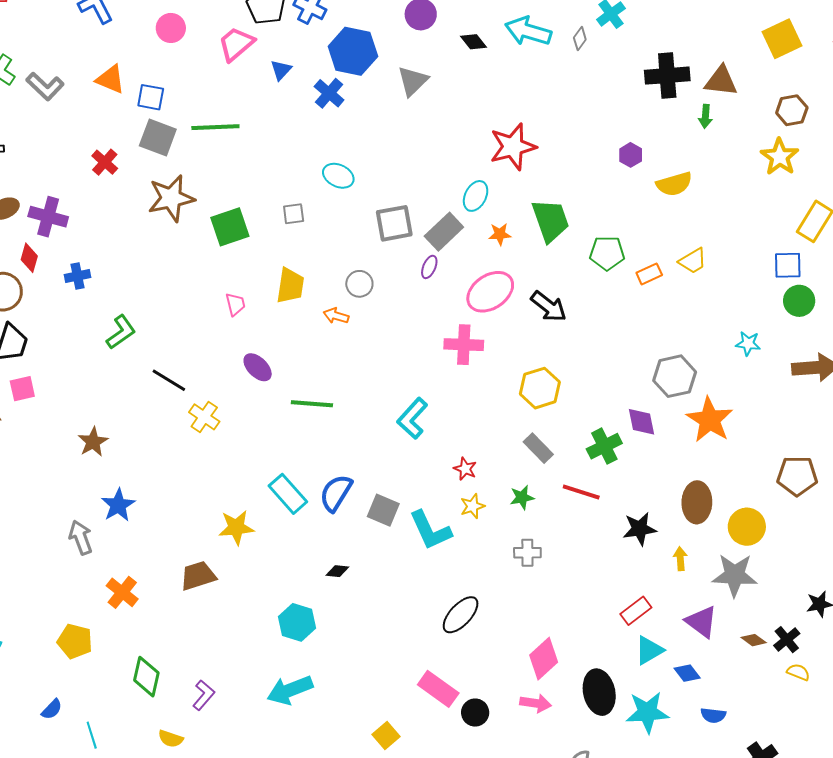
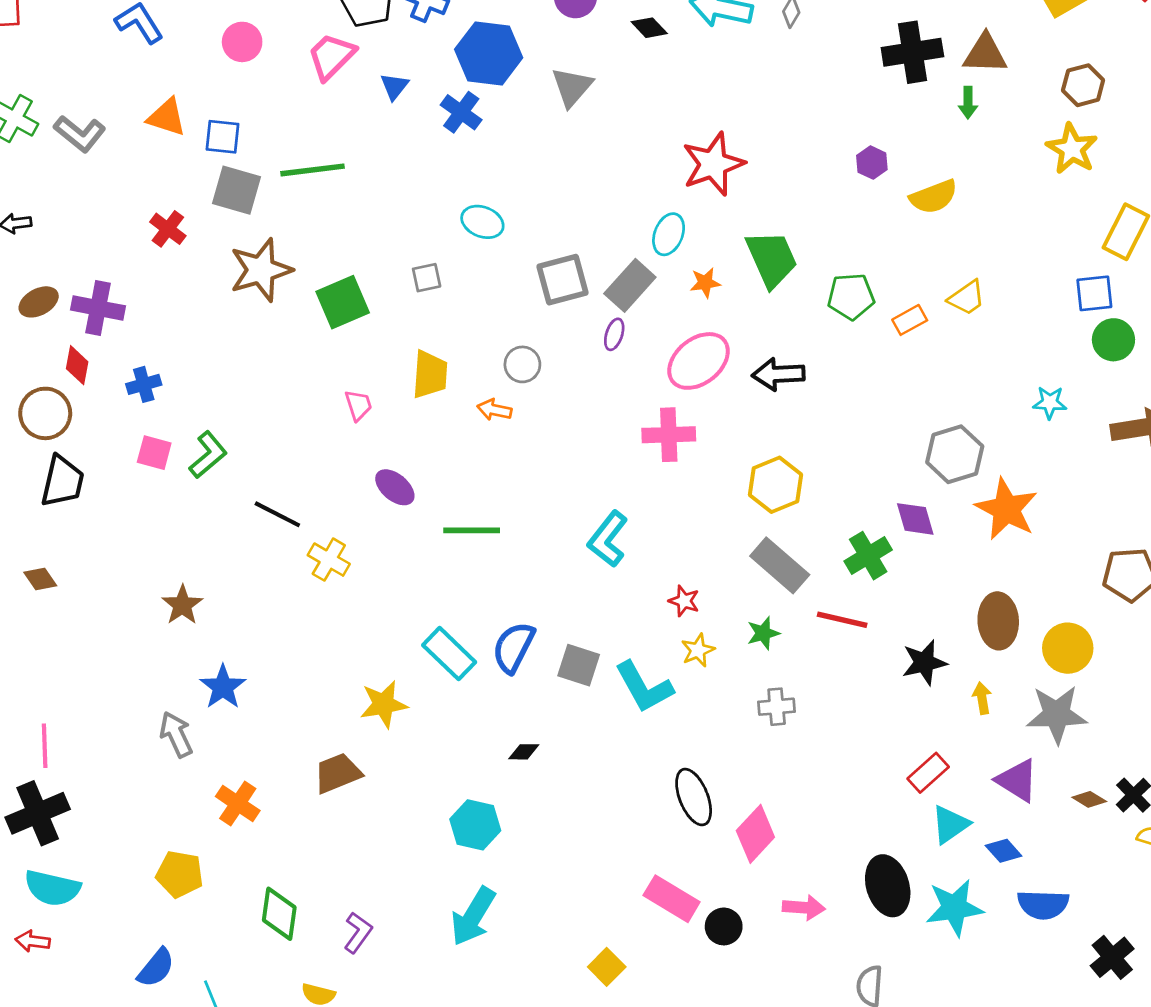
black arrow: (549, 306) -> (778, 374), turned 144
pink square: (22, 389) -> (154, 453), moved, turned 32
gray rectangle: (538, 448) -> (780, 565), size x1.4
black ellipse: (461, 615) -> (694, 797), turned -60
pink diamond: (544, 659) -> (755, 834), moved
cyan arrow: (290, 690) -> (473, 916), turned -33
blue semicircle: (52, 709) -> (156, 968), size x1.4
blue semicircle: (713, 715) -> (1043, 905), size x1.5

